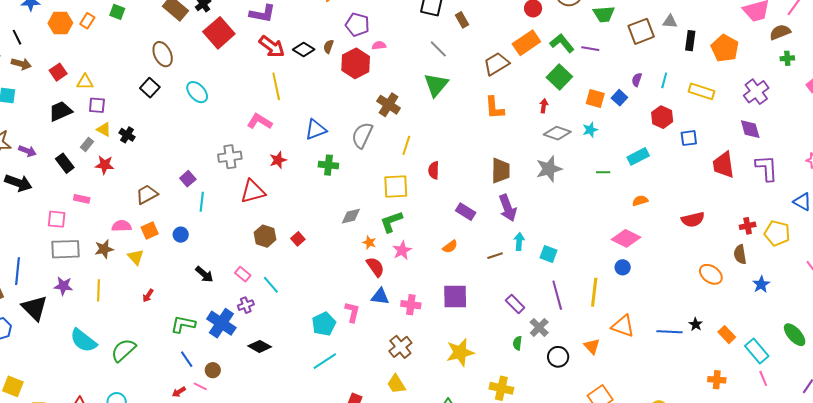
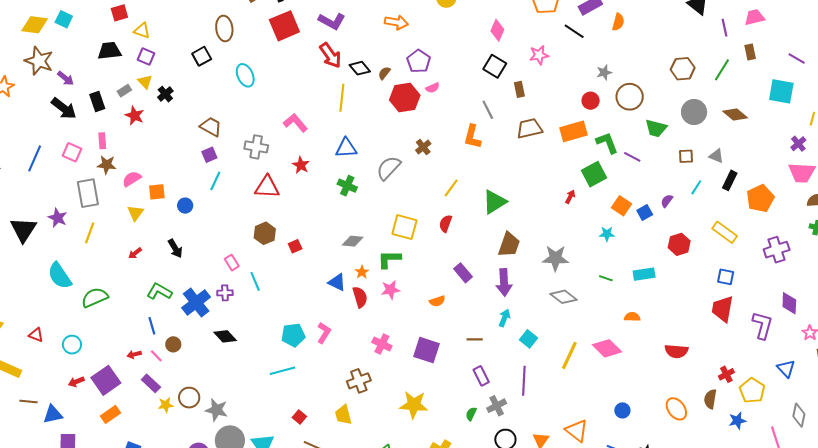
brown square: (641, 31) -> (686, 156), size x0.6
pink semicircle: (379, 45) -> (433, 88), turned 144
brown trapezoid: (496, 64) -> (529, 128), moved
cyan line: (664, 80) -> (696, 187), moved
green triangle: (436, 85) -> (495, 202), moved
yellow line: (276, 86) -> (342, 98), moved
brown cross: (389, 105) -> (423, 147), size x0.7
orange L-shape: (494, 108) -> (472, 137), moved
purple diamond: (750, 129) -> (789, 303), moved
gray diamond: (557, 133) -> (563, 297), moved
blue square: (689, 138) -> (726, 277), moved
yellow line: (406, 145) -> (451, 188), moved
red star: (278, 160) -> (301, 165), turned 30
black arrow: (18, 183) -> (64, 108), moved
brown trapezoid: (147, 194) -> (211, 127), moved, turned 40
pink rectangle: (82, 199) -> (102, 141), turned 56
pink semicircle: (122, 226) -> (132, 179), turned -48
red cross: (748, 226) -> (726, 374), turned -35
gray rectangle: (66, 249) -> (88, 193), moved, turned 64
brown star: (104, 249) -> (107, 165), moved
brown line: (495, 256) -> (475, 339), moved
blue circle: (623, 267) -> (622, 410), moved
blue line: (17, 271) -> (35, 158), moved
black arrow: (204, 274) -> (175, 249), moved
blue star: (761, 284) -> (737, 421), moved
yellow line: (594, 292) -> (569, 355), moved
blue triangle: (380, 296) -> (337, 282), moved

